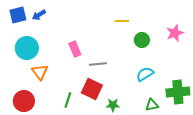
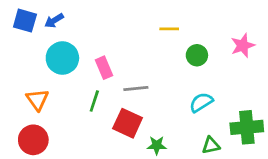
blue square: (18, 15) -> (25, 21), turned 30
cyan circle: (27, 48) -> (62, 58), moved
orange triangle: (40, 72) -> (37, 100), moved
green line: (68, 100) -> (94, 101), moved

